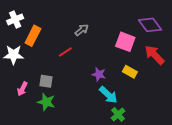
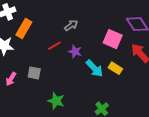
purple star: (99, 74) -> (75, 52), moved
cyan arrow: (108, 95) -> (94, 68), moved
green star: (46, 102) -> (56, 101), moved

